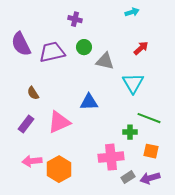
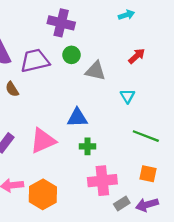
purple cross: (75, 19) -> (61, 23), size x1.6
cyan triangle: (133, 83) -> (127, 96), size x0.6
brown semicircle: (33, 93) -> (12, 89), moved
green cross: (130, 132) -> (87, 146), moved

